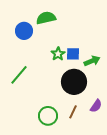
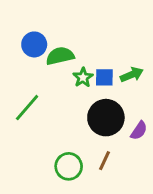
green semicircle: (46, 18) -> (60, 56), moved
green arrow: (92, 61) -> (132, 75), moved
purple semicircle: (96, 106) -> (139, 131), moved

